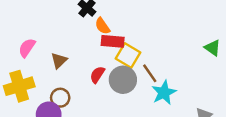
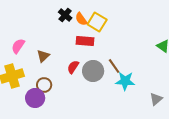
orange semicircle: (102, 26) -> (81, 19), moved
yellow square: (128, 55) -> (97, 22), moved
cyan star: (164, 93) -> (125, 81), turned 30

